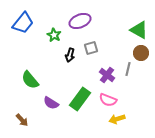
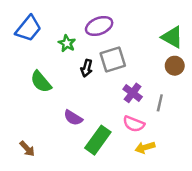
gray square: (91, 48) -> (113, 59), size x1.5
gray line: (128, 69) -> (160, 103), moved
green semicircle: (30, 80) -> (41, 82), moved
green rectangle: (80, 99) -> (98, 140), moved
purple semicircle: (51, 103) -> (73, 118), moved

